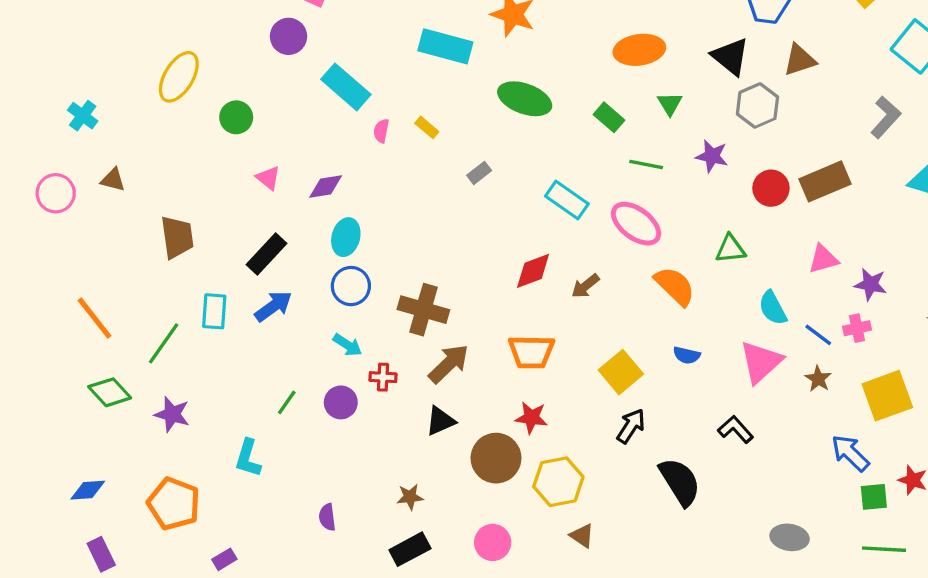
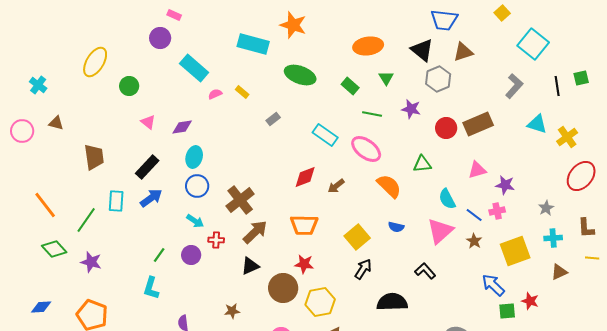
pink semicircle: (381, 131) -> (215, 94), turned 56
brown cross: (423, 310) -> (240, 200), turned 36
cyan L-shape: (248, 458) -> (151, 288), moved
black semicircle: (680, 482) -> (392, 302), turned -60

